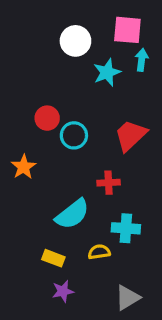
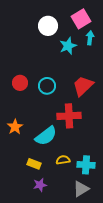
pink square: (127, 30) -> (81, 19), turned -36
red circle: (47, 118) -> (20, 83), moved
orange star: (24, 167) -> (15, 127), moved
red cross: (109, 183) -> (69, 116), size x1.6
cyan cross: (126, 228) -> (86, 165), moved

